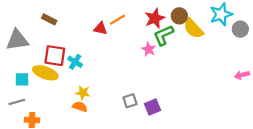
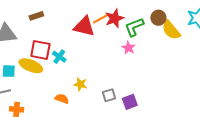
red star: (155, 18) -> (114, 18), moved
brown rectangle: (49, 19) -> (36, 16), turned -48
red triangle: (100, 28) -> (84, 26), size x1.6
green L-shape: (164, 35) -> (134, 27), moved
yellow star: (83, 93) -> (80, 84), moved

